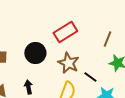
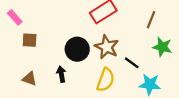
black circle: (35, 53) -> (77, 49), moved

